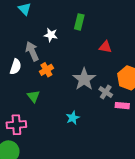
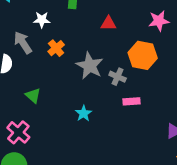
orange cross: (46, 70) -> (56, 48), moved
pink rectangle: (122, 106) -> (131, 101), moved
pink cross: (16, 125) -> (18, 132), turned -36

